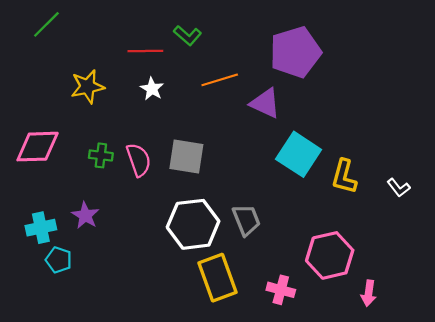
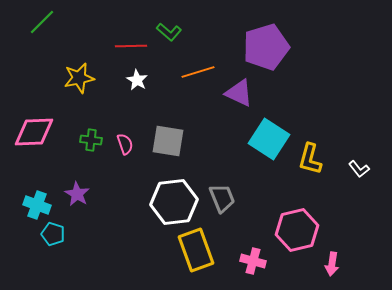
pink semicircle: (139, 160) -> (125, 144), size x0.7
cyan cross: (41, 228) -> (37, 205), turned 32

